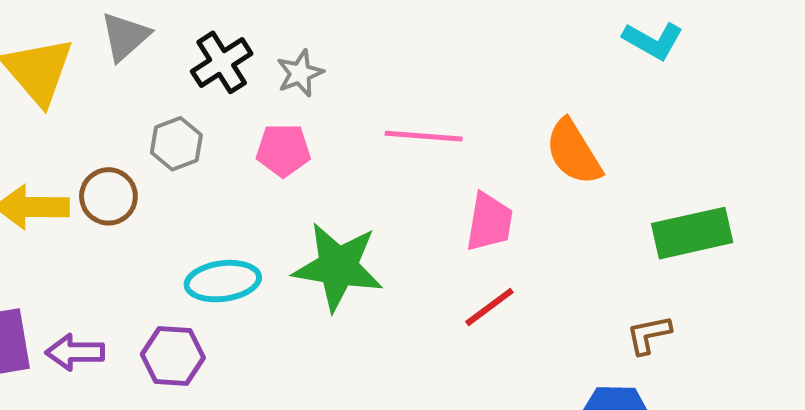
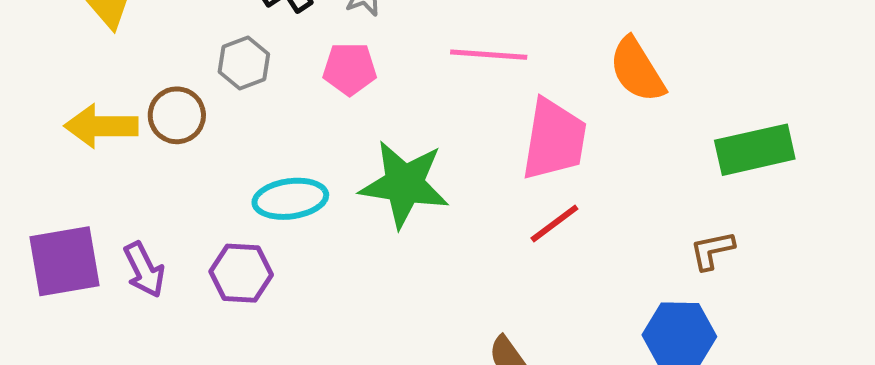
pink trapezoid: (489, 222) -> (554, 139), size x1.4
purple arrow: (75, 352) -> (144, 270), turned -116

